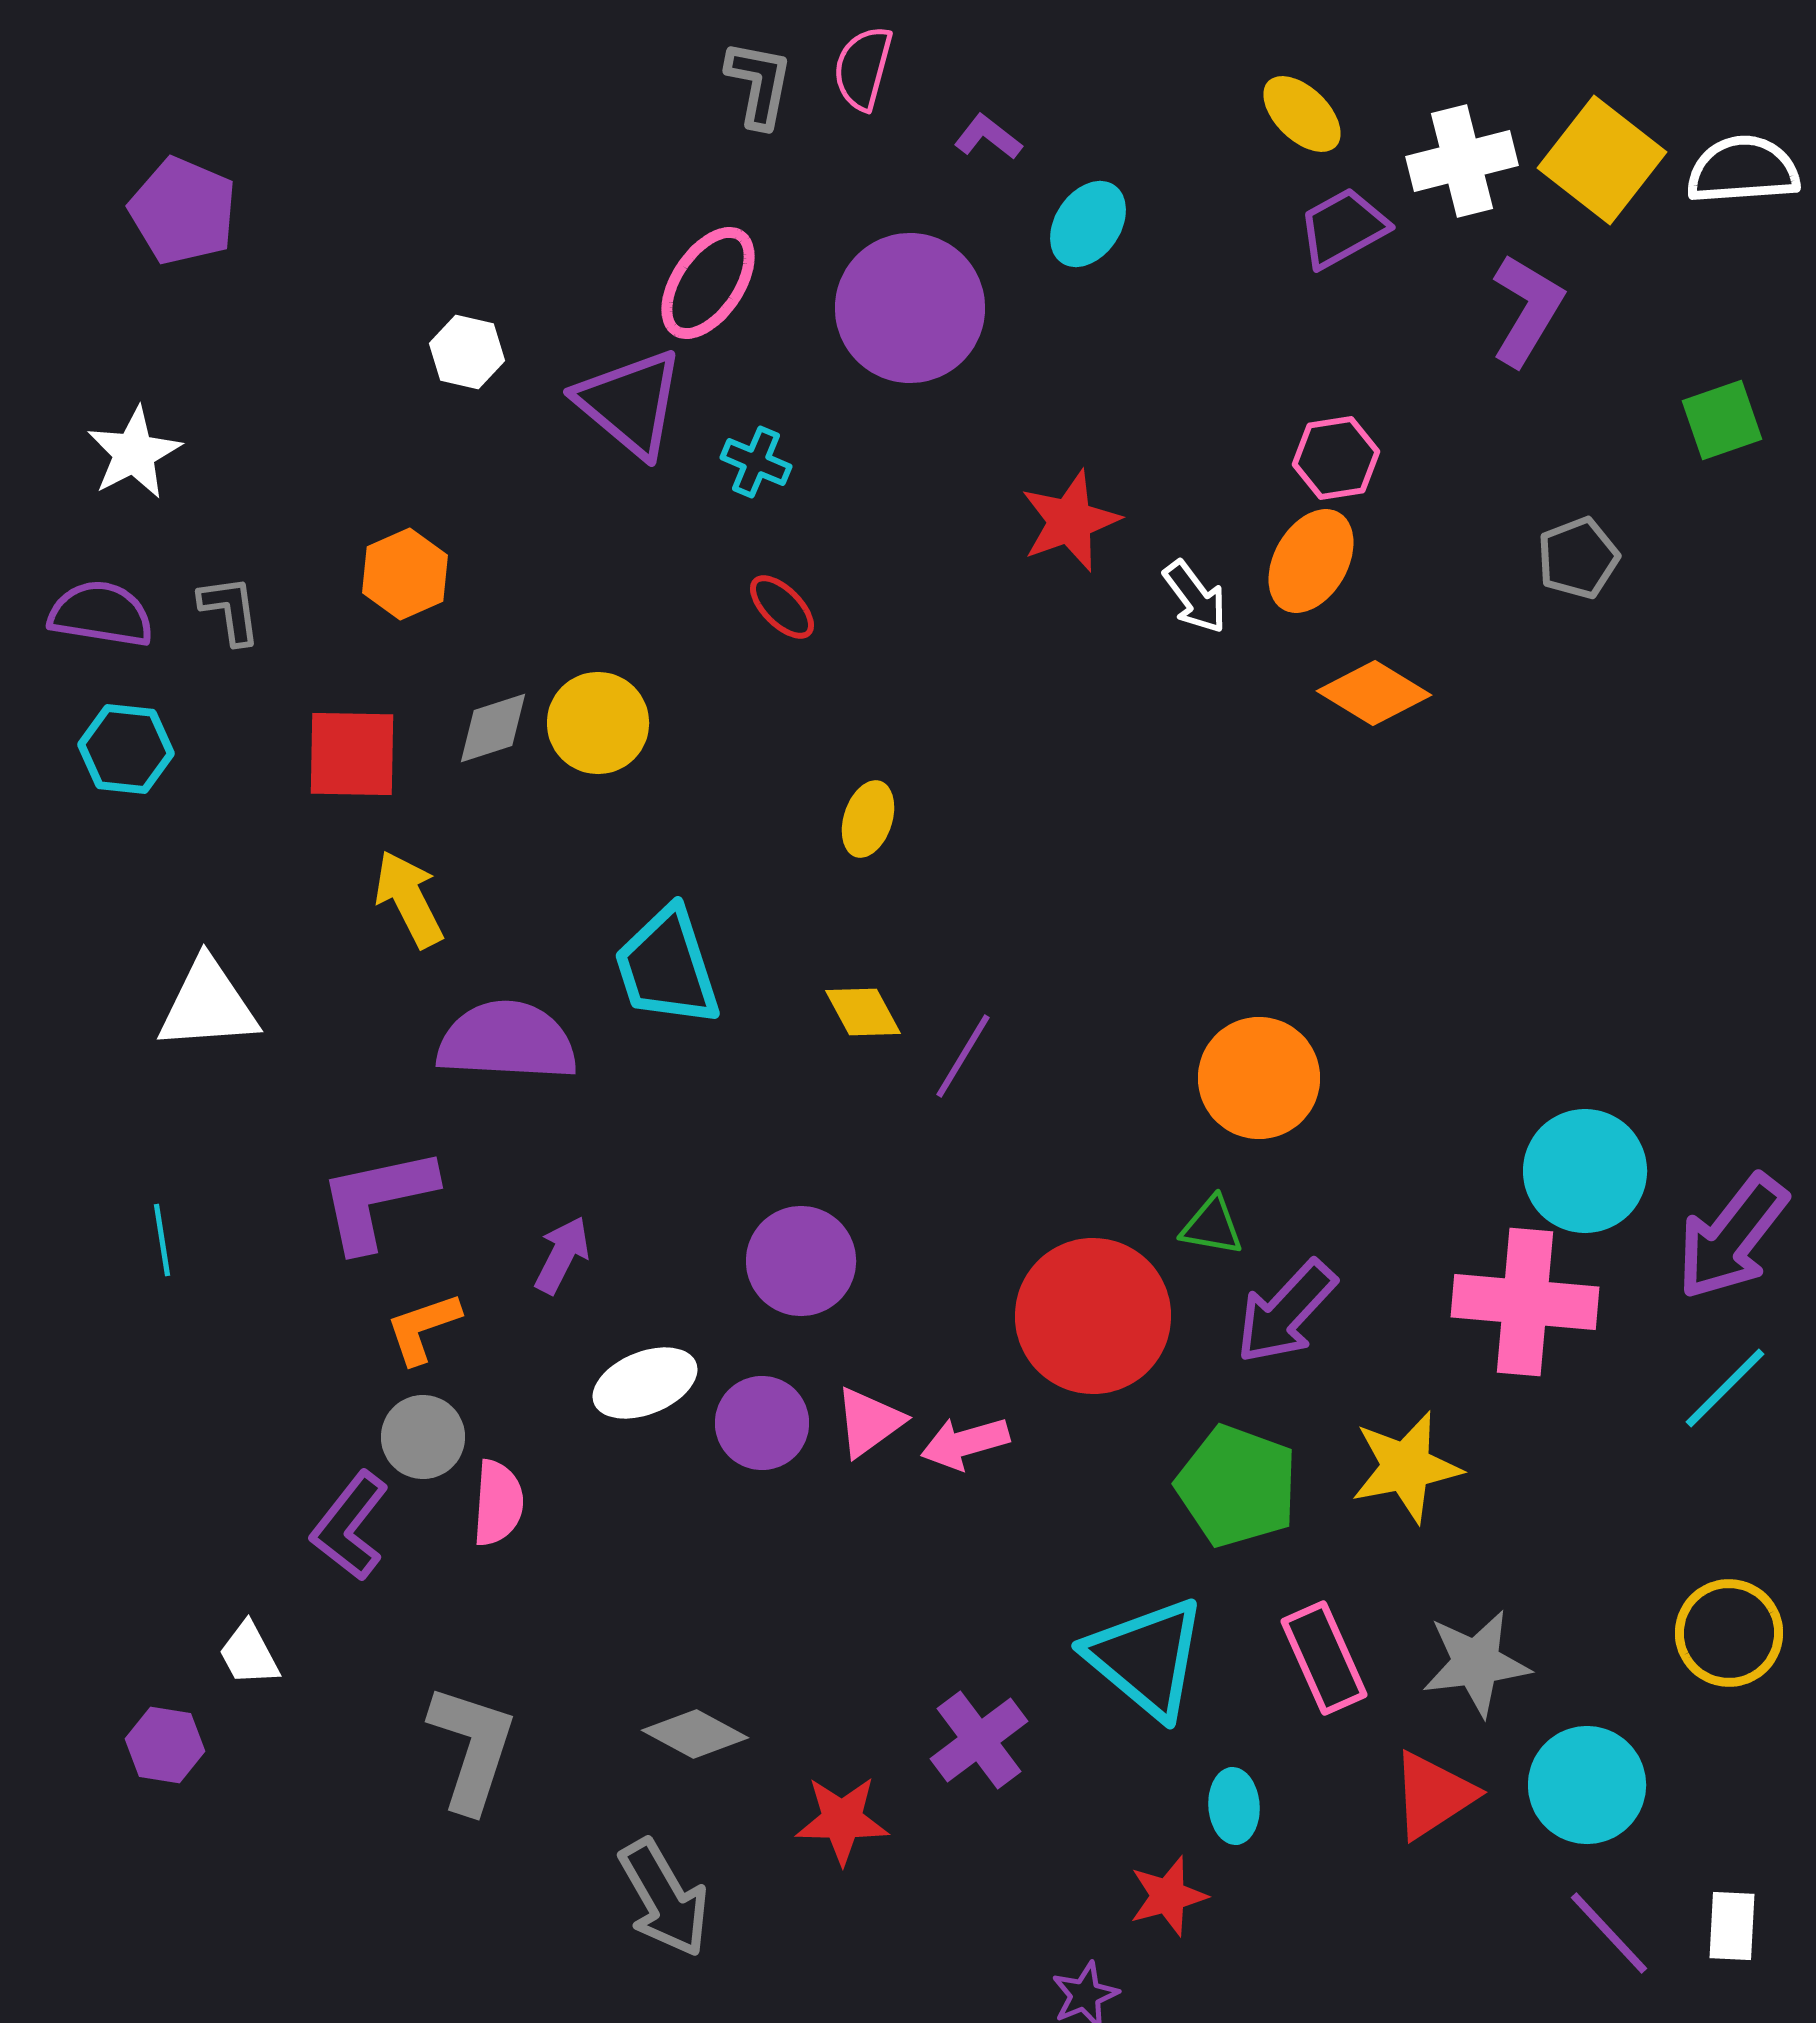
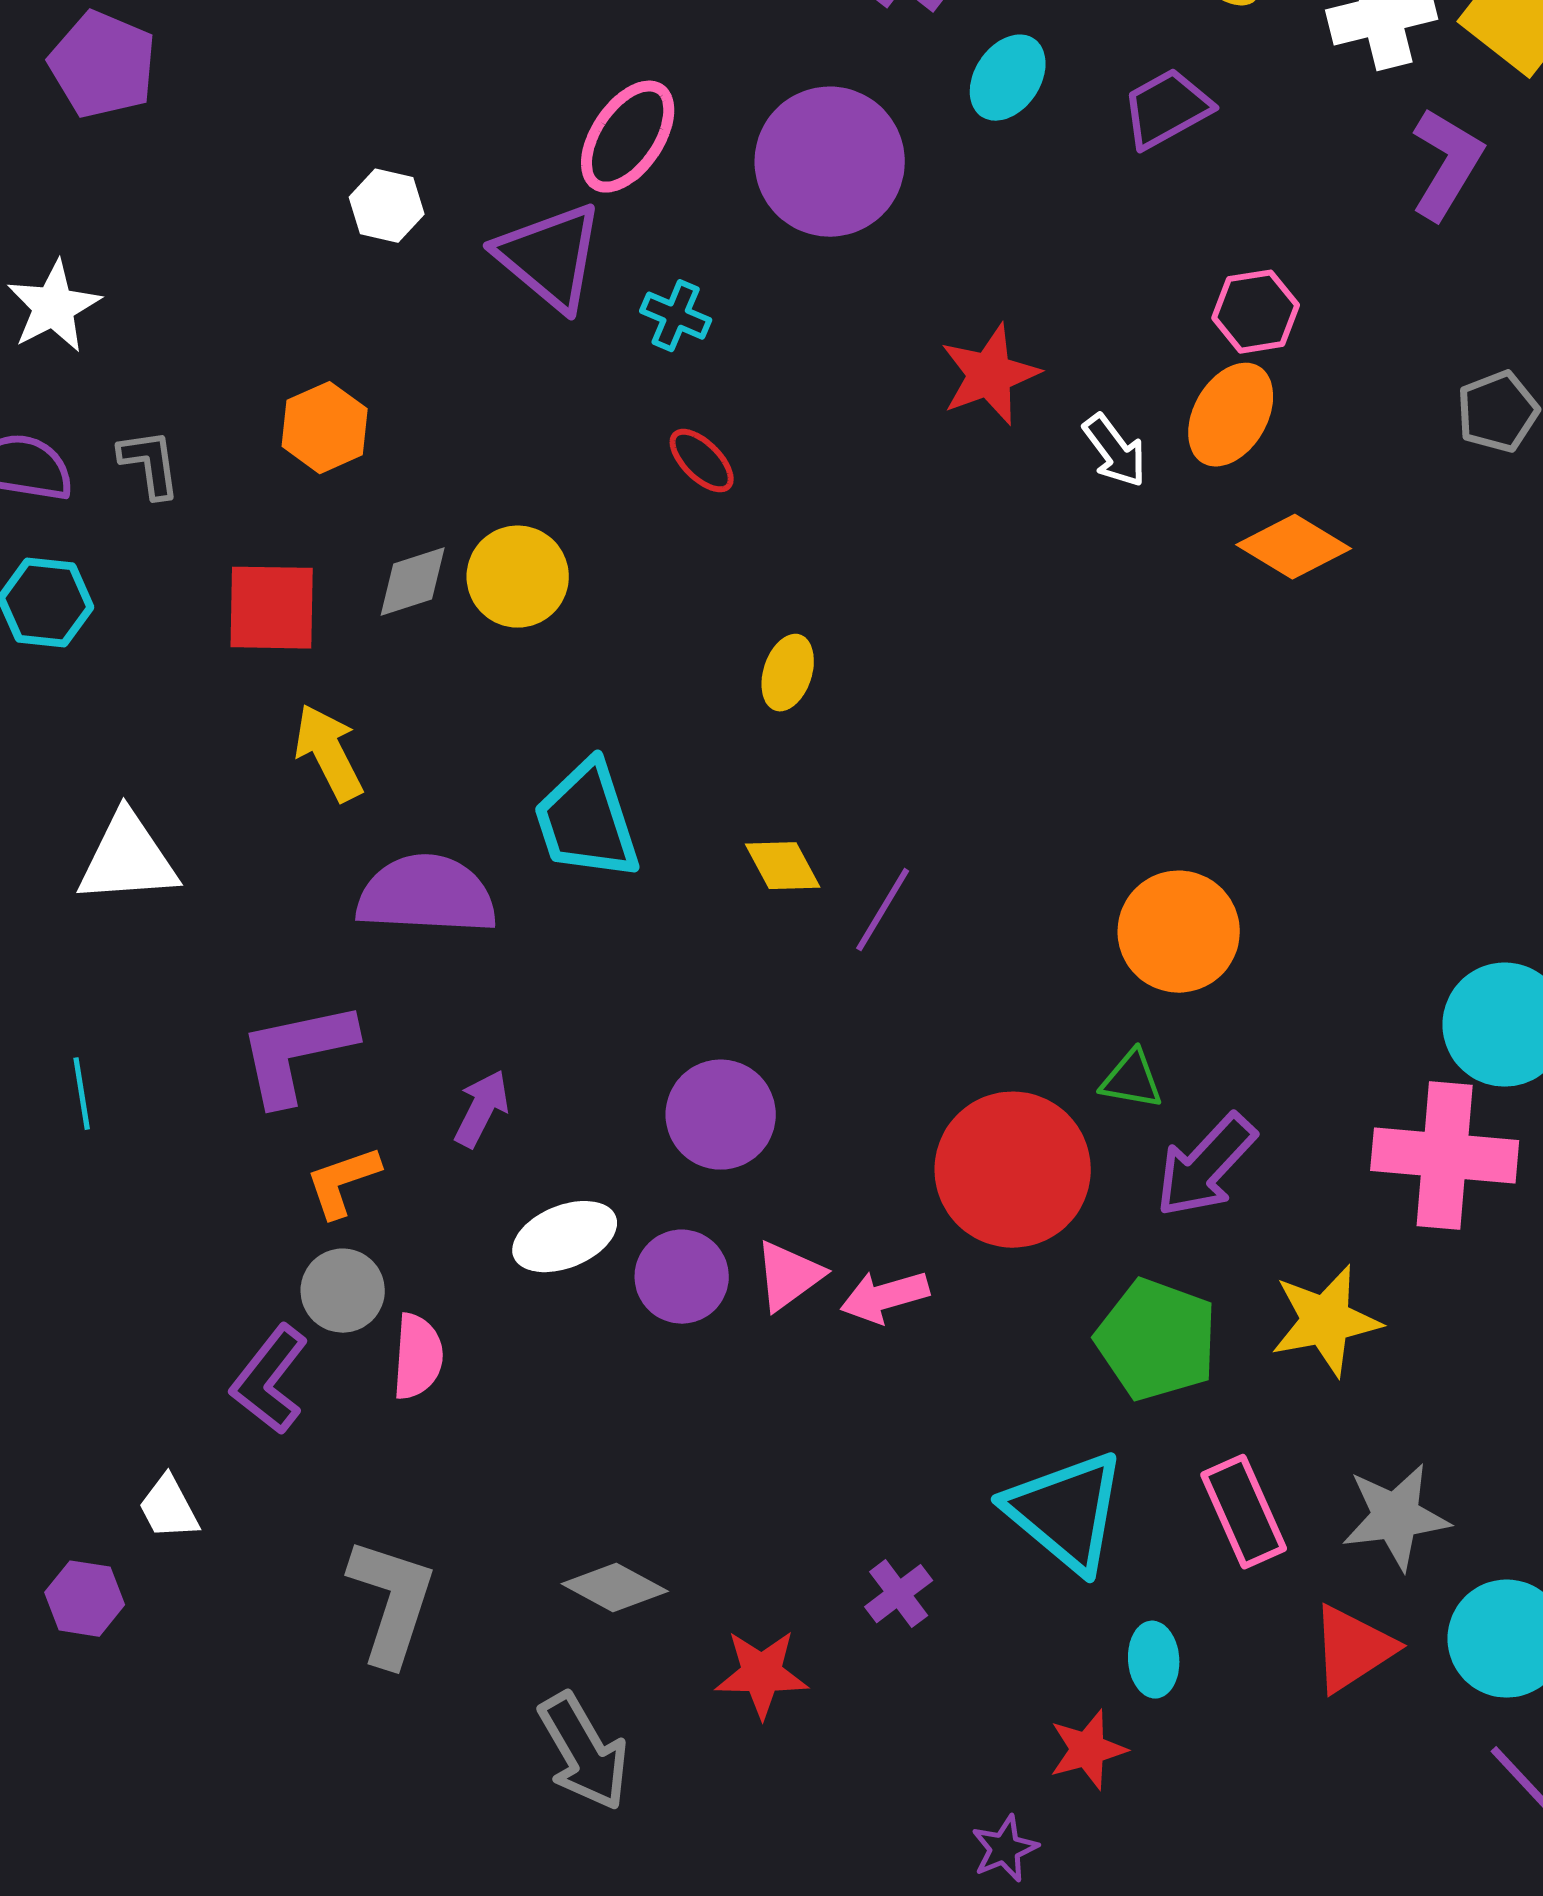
purple trapezoid: (1343, 228) -> (1167, 109), moved
purple cross: (979, 1740) -> (899, 1594), size x0.7

